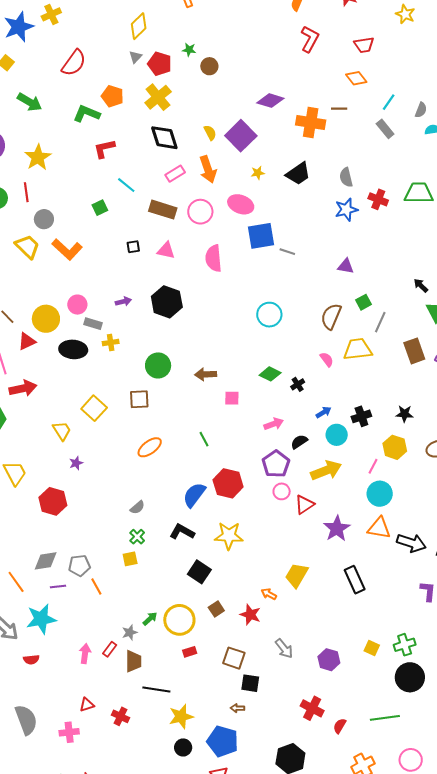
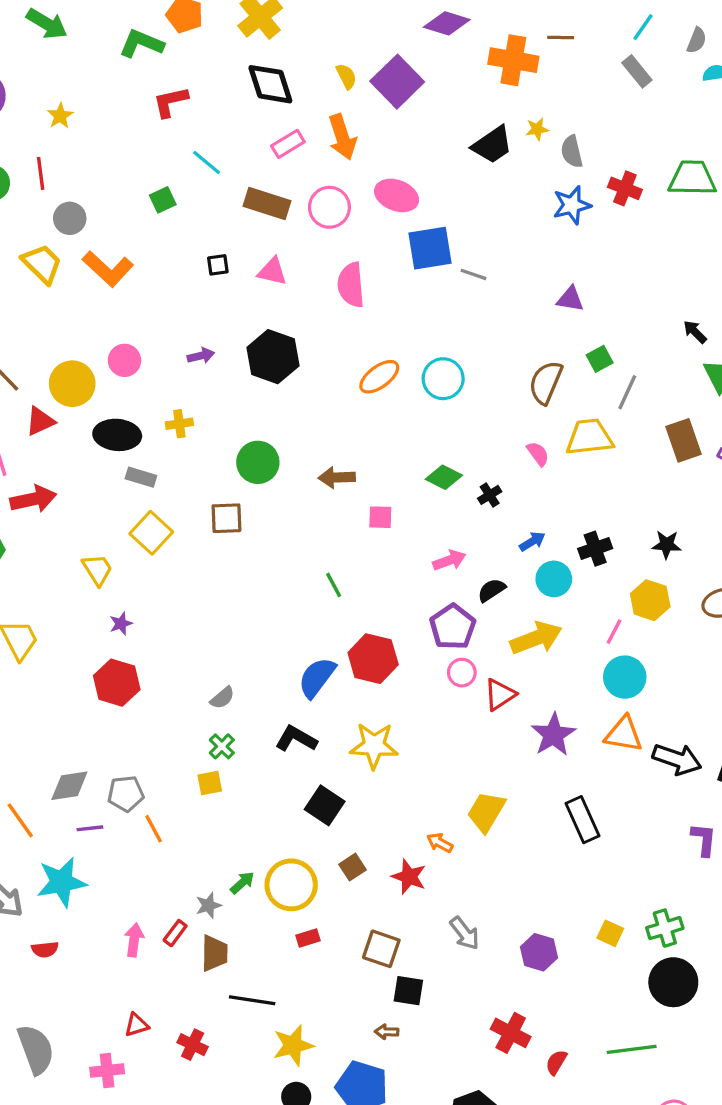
yellow star: (38, 157) -> (60, 116), size x0.6
yellow star: (258, 173) -> (537, 129), moved
gray rectangle: (93, 324) -> (141, 477), moved
orange ellipse: (150, 447) -> (379, 377), moved
red hexagon: (53, 501) -> (117, 683), moved

